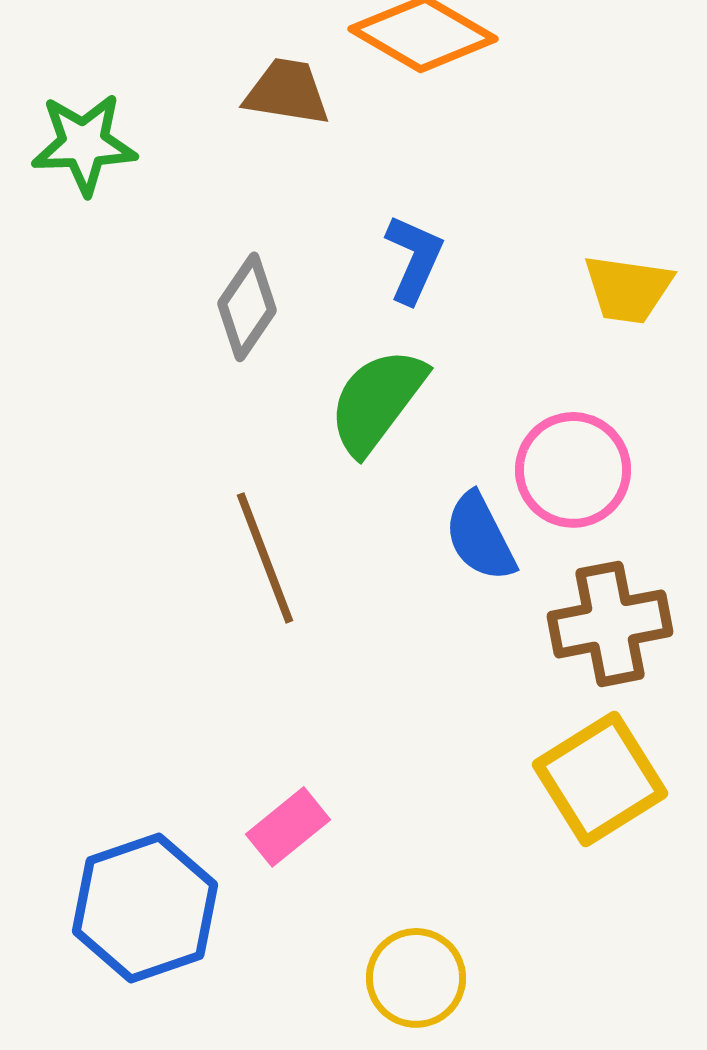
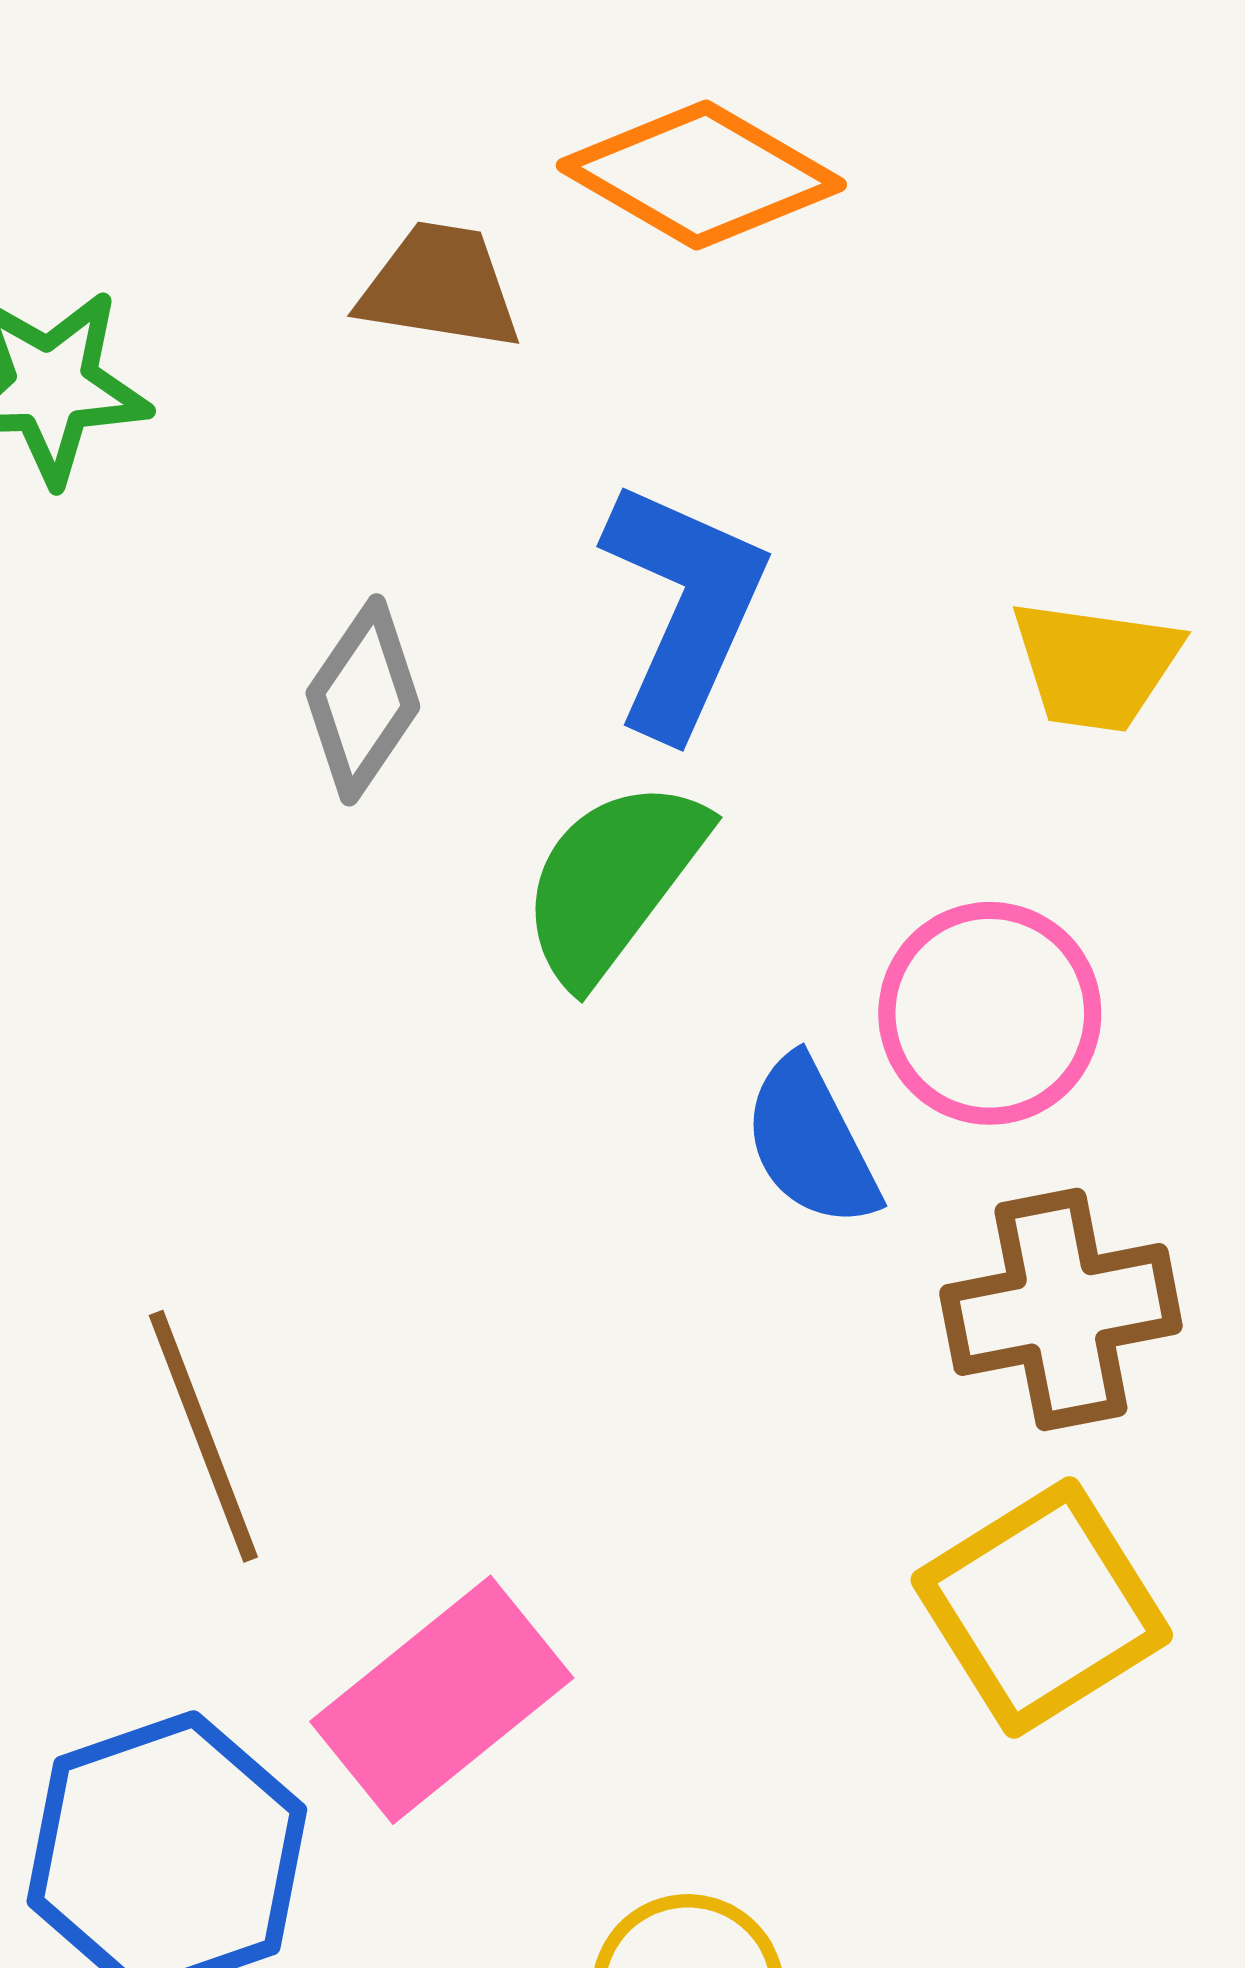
blue L-shape: (414, 259) -> (684, 608), size x1.5
brown line: (265, 558) -> (203, 1436), moved
pink rectangle: (288, 827) -> (442, 1700), size x1.6

